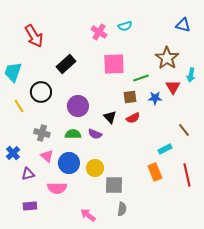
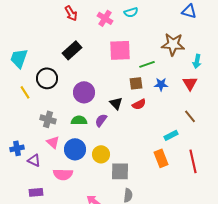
red arrow: (34, 36) -> (71, 13), moved, size x0.7
brown star: (167, 58) -> (173, 44), turned -30
red triangle: (173, 87) -> (190, 83), moved
purple semicircle: (95, 134) -> (101, 120), turned 104
blue cross: (13, 153) -> (17, 148), moved, turned 32
purple triangle: (28, 174) -> (34, 160), turned 40

